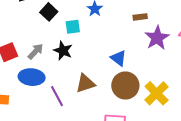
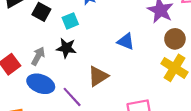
blue ellipse: (32, 77) -> (41, 84), turned 30
brown circle: (125, 86) -> (175, 39), moved, size x0.7

